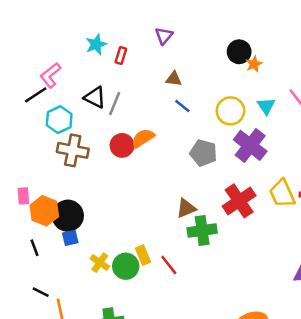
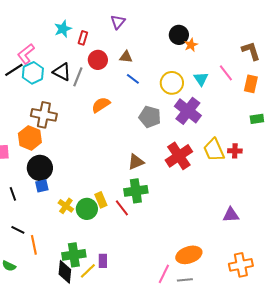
cyan hexagon: (59, 120) -> (33, 73), moved
red circle: (122, 145) -> (98, 60), moved
orange hexagon: (44, 211) -> (30, 138), moved
green cross: (202, 230) -> (136, 191), moved

